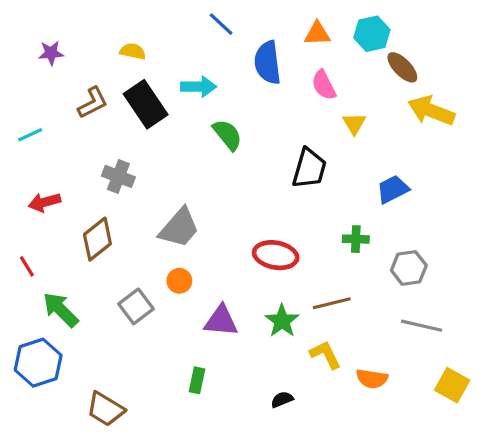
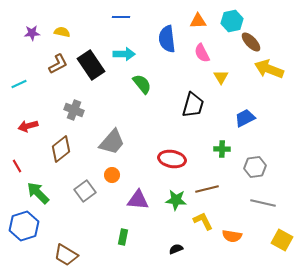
blue line: (221, 24) -> (121, 17), moved, turned -42
yellow semicircle: (133, 51) -> (62, 32), moved
green star: (282, 321) -> (176, 200), turned -30

